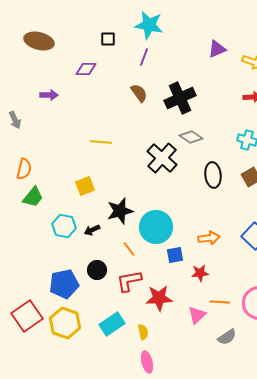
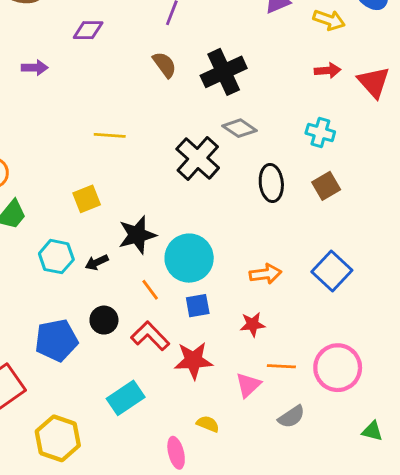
blue square: (175, 255) -> (198, 306), moved
red L-shape: (129, 281) -> (150, 336), turned 56
yellow hexagon: (65, 323) -> (58, 438), moved
yellow semicircle: (143, 332) -> (208, 424), moved, turned -56

